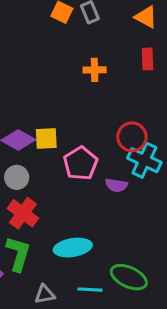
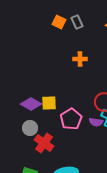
purple semicircle: (116, 185) -> (96, 122), moved
red cross: (23, 213) -> (44, 143), moved

